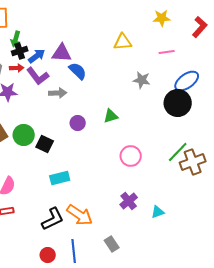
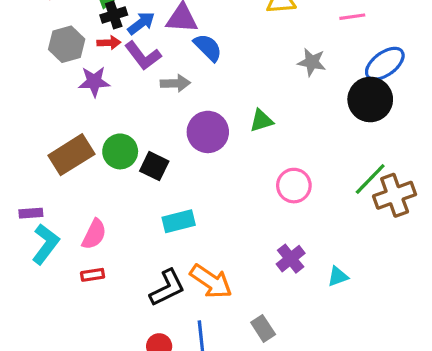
purple circle: (78, 123) -> (208, 132), size x1.6

